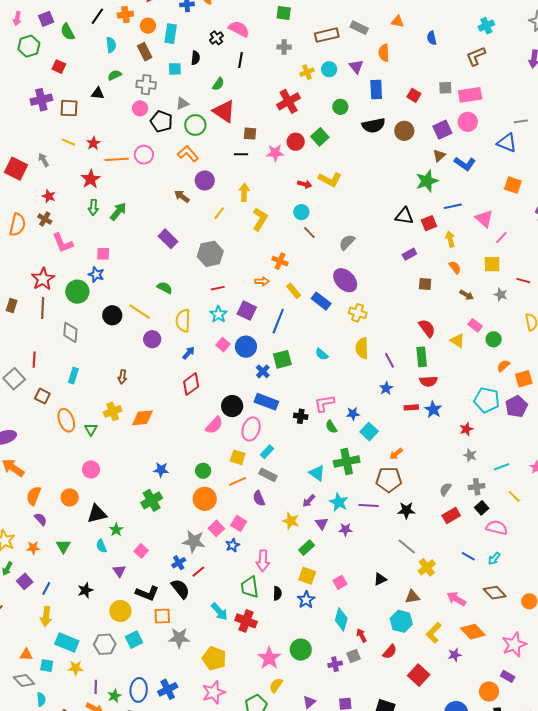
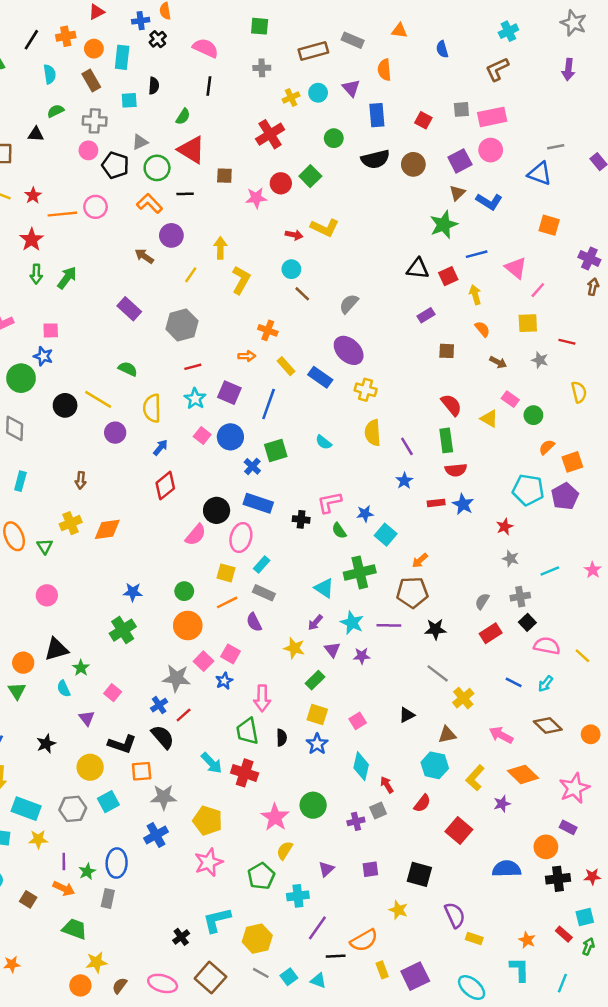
black cross: (216, 38) -> (158, 39), moved
black line: (241, 154) -> (185, 194), moved
yellow line: (514, 496) -> (582, 656), moved
orange circle: (70, 497) -> (23, 663), moved
blue cross: (168, 689) -> (156, 835), moved

